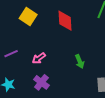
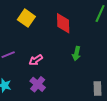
green arrow: (80, 61) -> (76, 54), moved, turned 32

